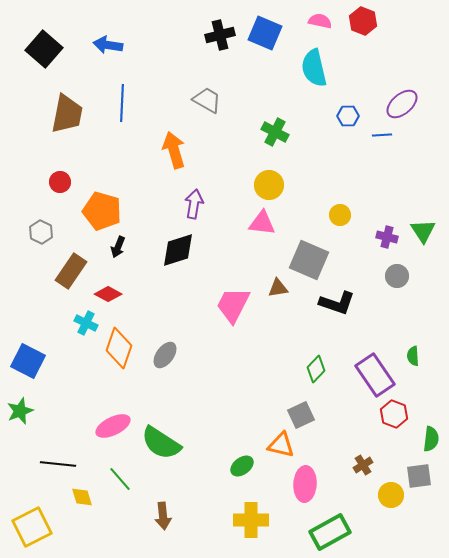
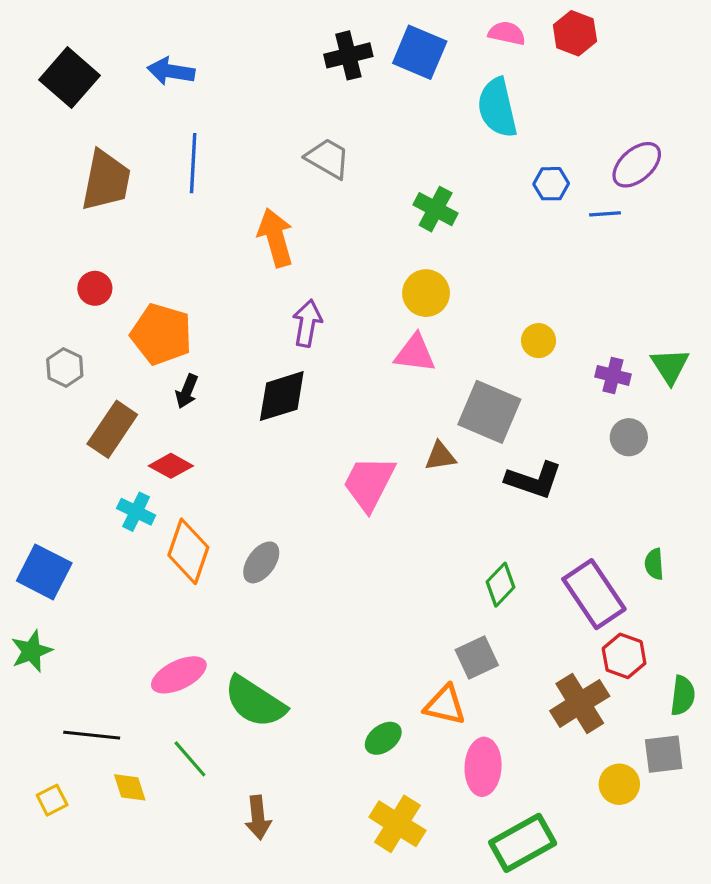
brown cross: (363, 465) -> (580, 703), moved, size x1.8
yellow cross: (251, 520) -> (397, 824), turned 32
yellow square: (32, 527) -> (52, 800), moved, size x0.5

